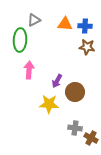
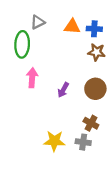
brown circle: (75, 92) -> (95, 89), moved
yellow star: (49, 104) -> (54, 141), moved
brown cross: (91, 138) -> (91, 123), moved

